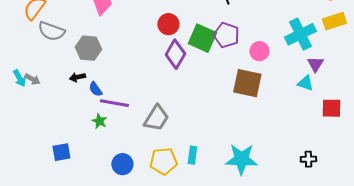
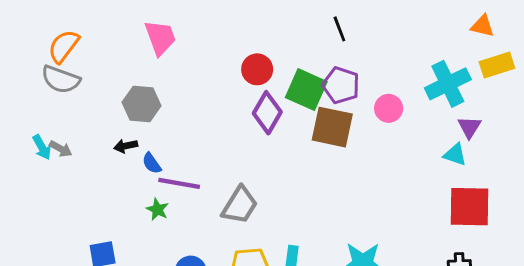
gray semicircle: (51, 31) -> (61, 79), moved
brown square: (247, 83) -> (332, 127), moved
red square: (331, 108) -> (469, 207), moved, size x1.5

